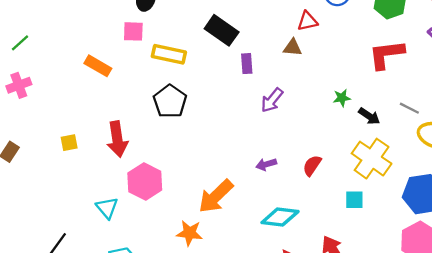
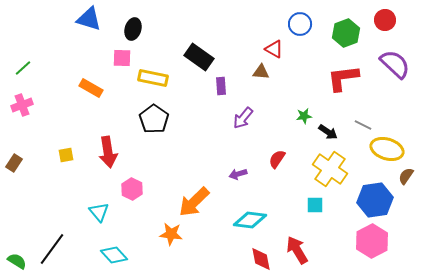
red triangle: (307, 21) -> (274, 49), turned 42
red semicircle: (312, 165) -> (277, 159), moved
pink hexagon: (145, 181) -> (132, 189), size x0.7

